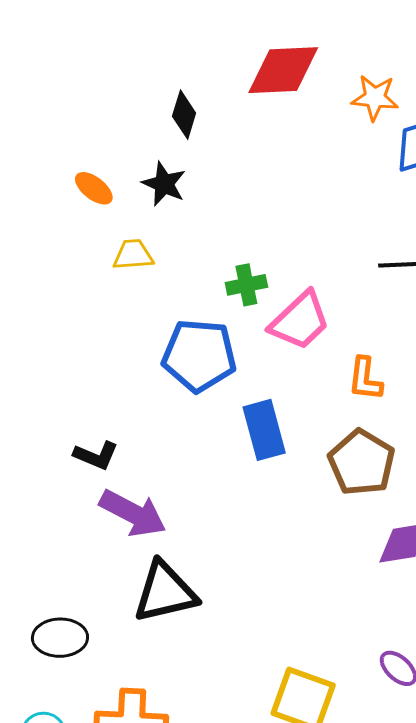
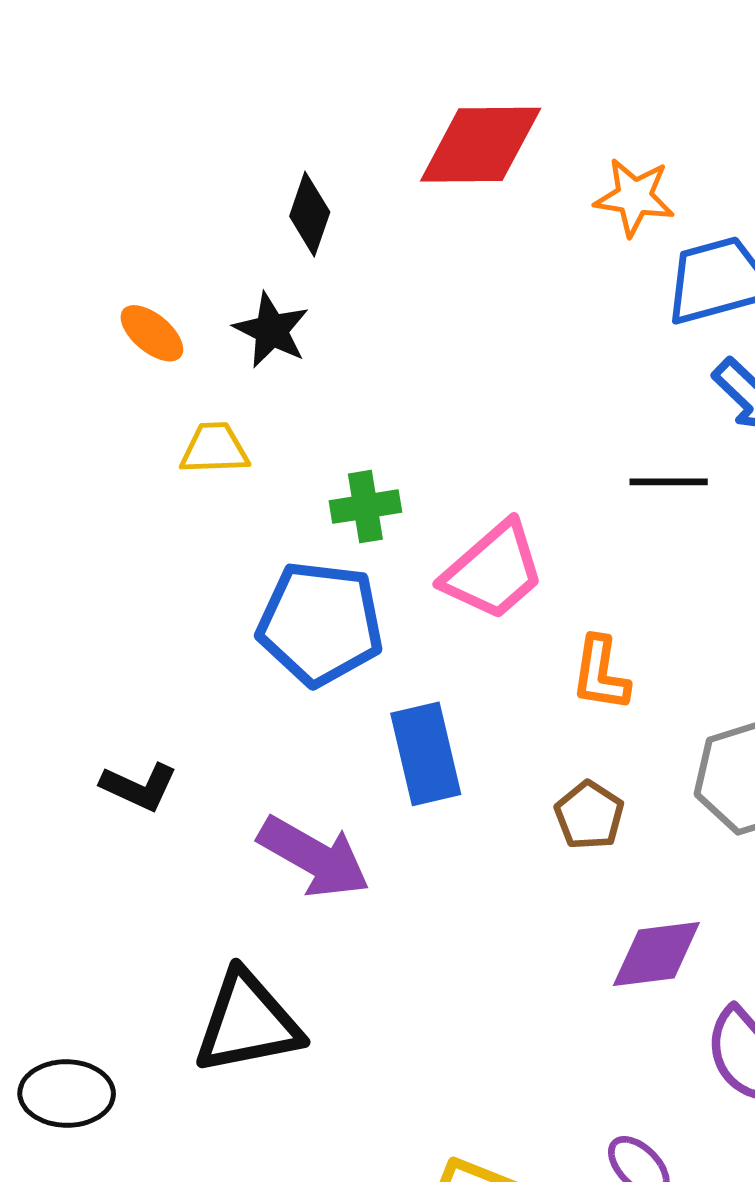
green cross: (246, 285) -> (365, 507), moved
brown pentagon: (362, 463) -> (589, 815), size x0.6
purple arrow: (133, 513) -> (314, 857), moved

